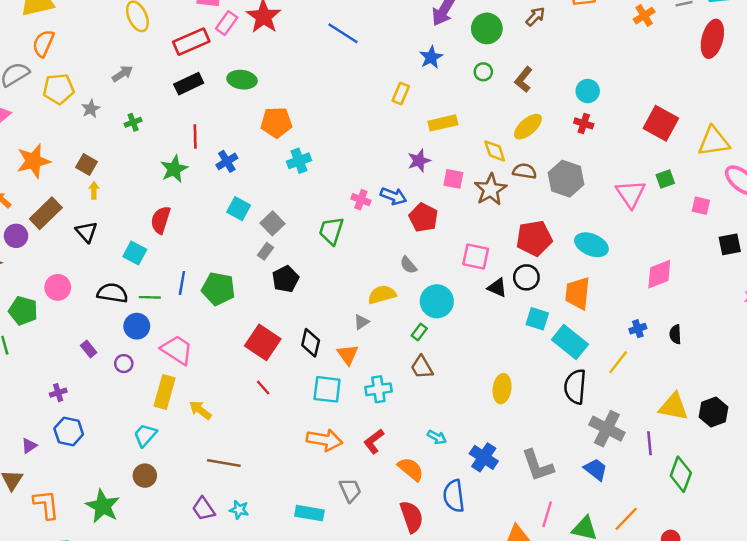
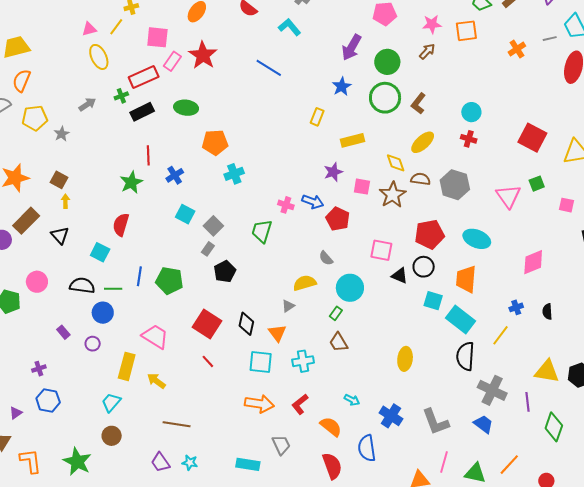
green circle: (483, 72) -> (385, 98), size x2.0
green cross: (133, 122) -> (121, 96), moved
pink trapezoid: (177, 350) -> (155, 337), moved

